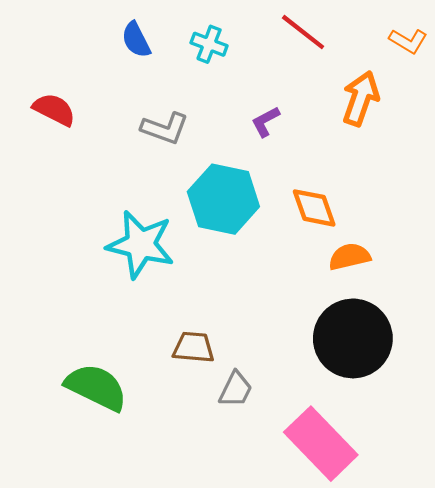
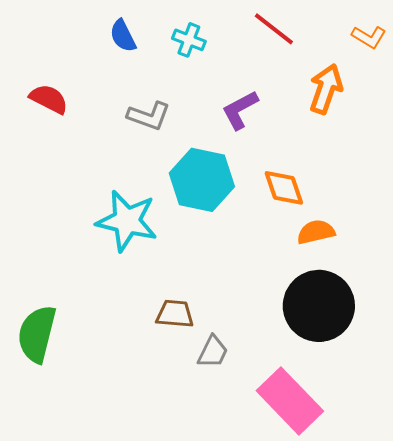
purple L-shape: (265, 122) -> (240, 110), size x1.4
green semicircle: (96, 387) -> (37, 334), moved, turned -102

